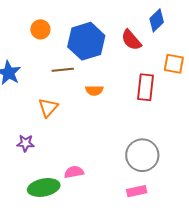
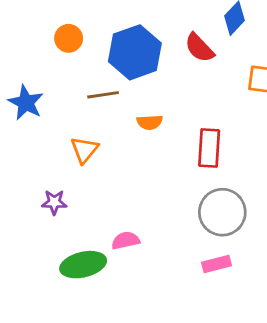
red rectangle: (145, 87) -> (209, 148), moved

